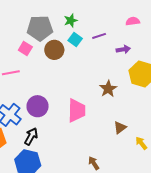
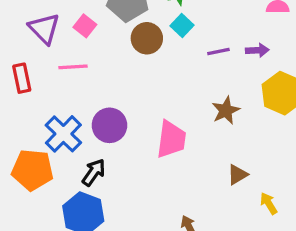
purple line: (99, 36) -> (218, 51), moved
pink square: (25, 48) -> (85, 26), moved

